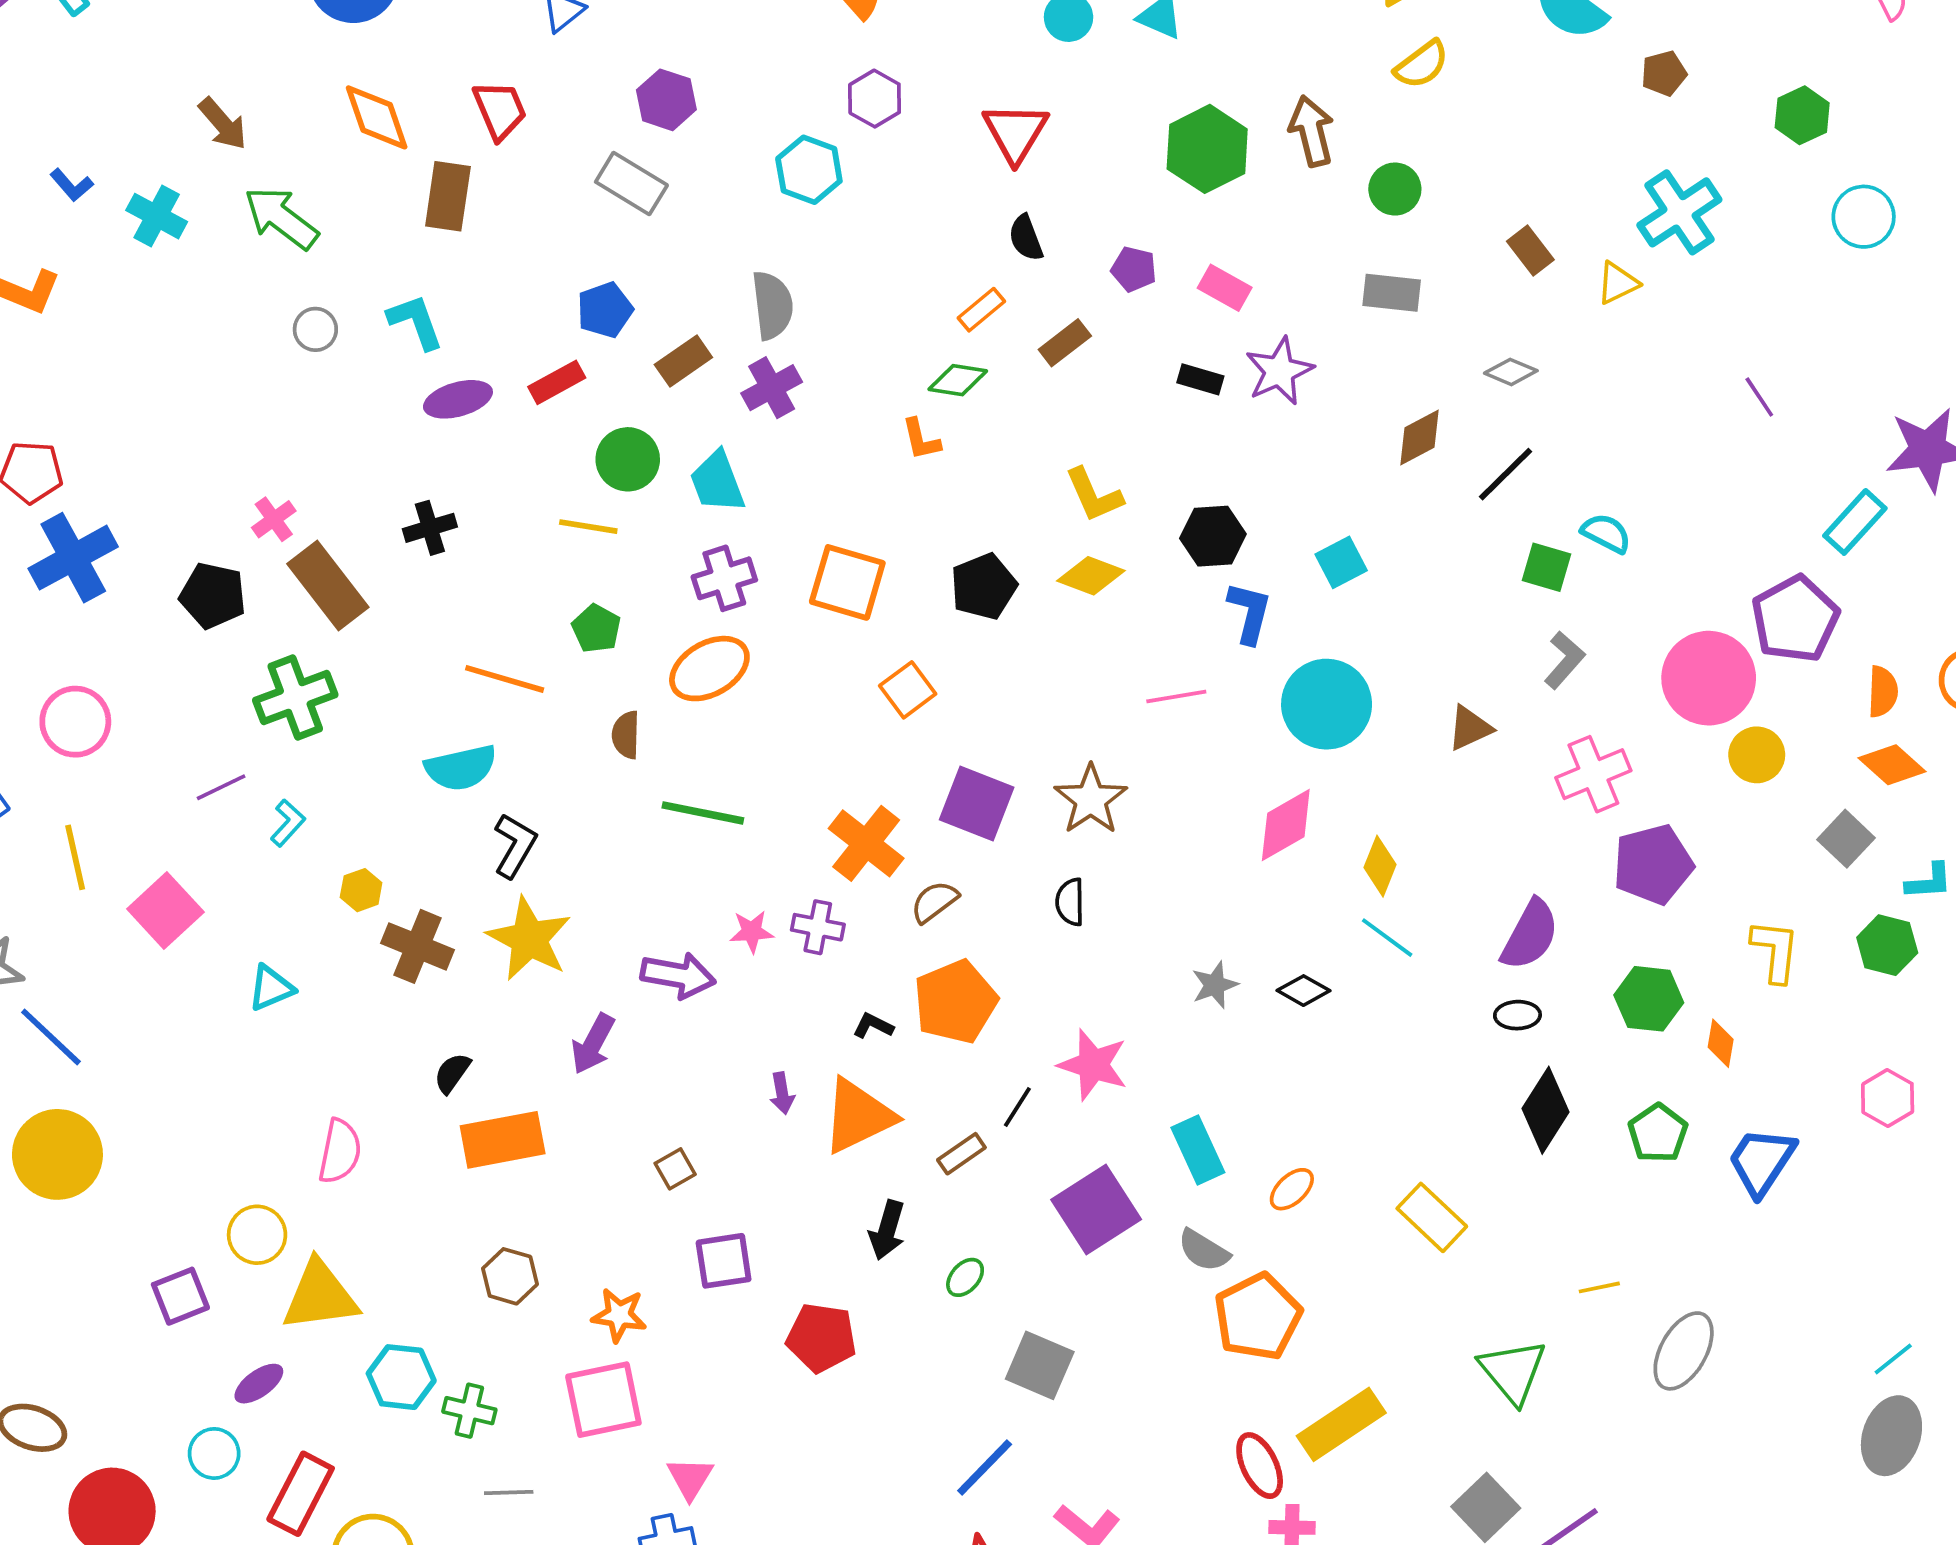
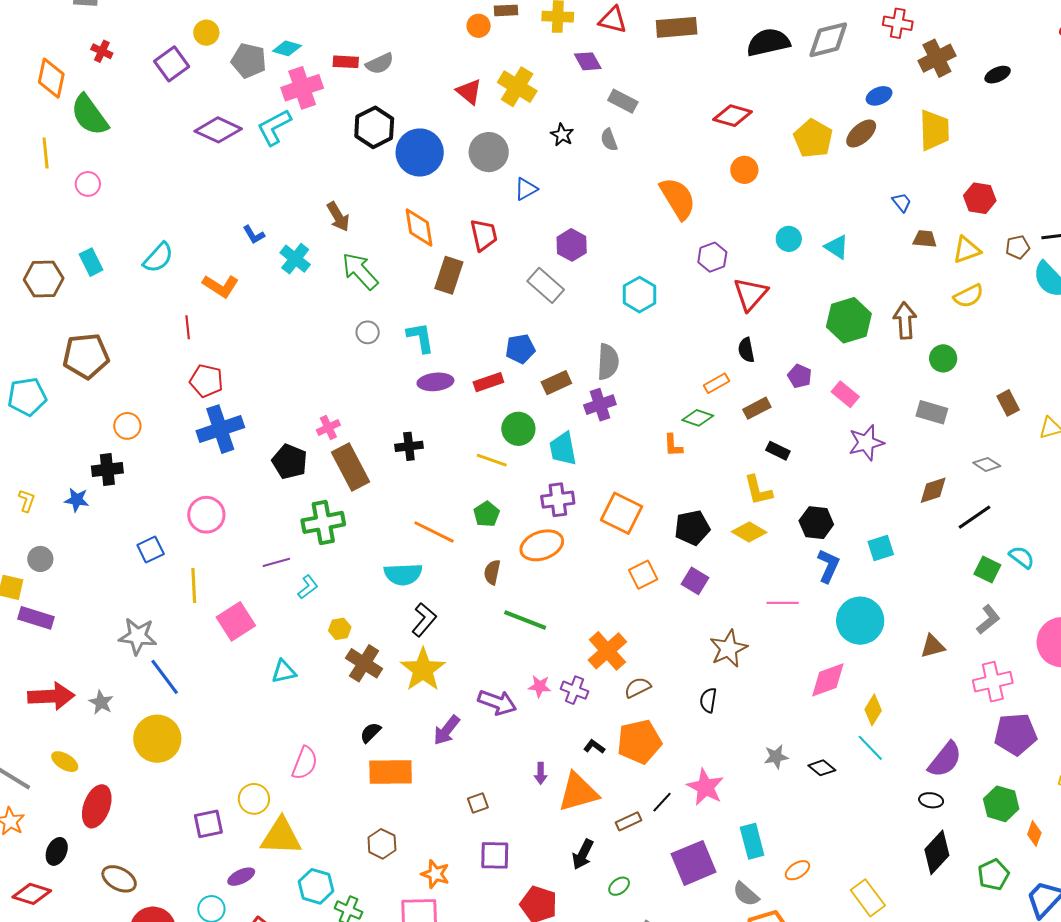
purple hexagon: (875, 99) -> (712, 257), moved
black rectangle: (1200, 379) -> (778, 451), moved
purple square: (977, 804) -> (695, 581), moved, size x0.7

